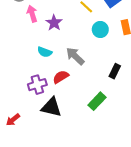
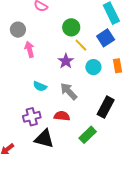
purple star: (54, 23) -> (66, 61), moved
black rectangle: (115, 71) -> (106, 107), size x1.5
red semicircle: (61, 77) -> (62, 116), moved, turned 35

